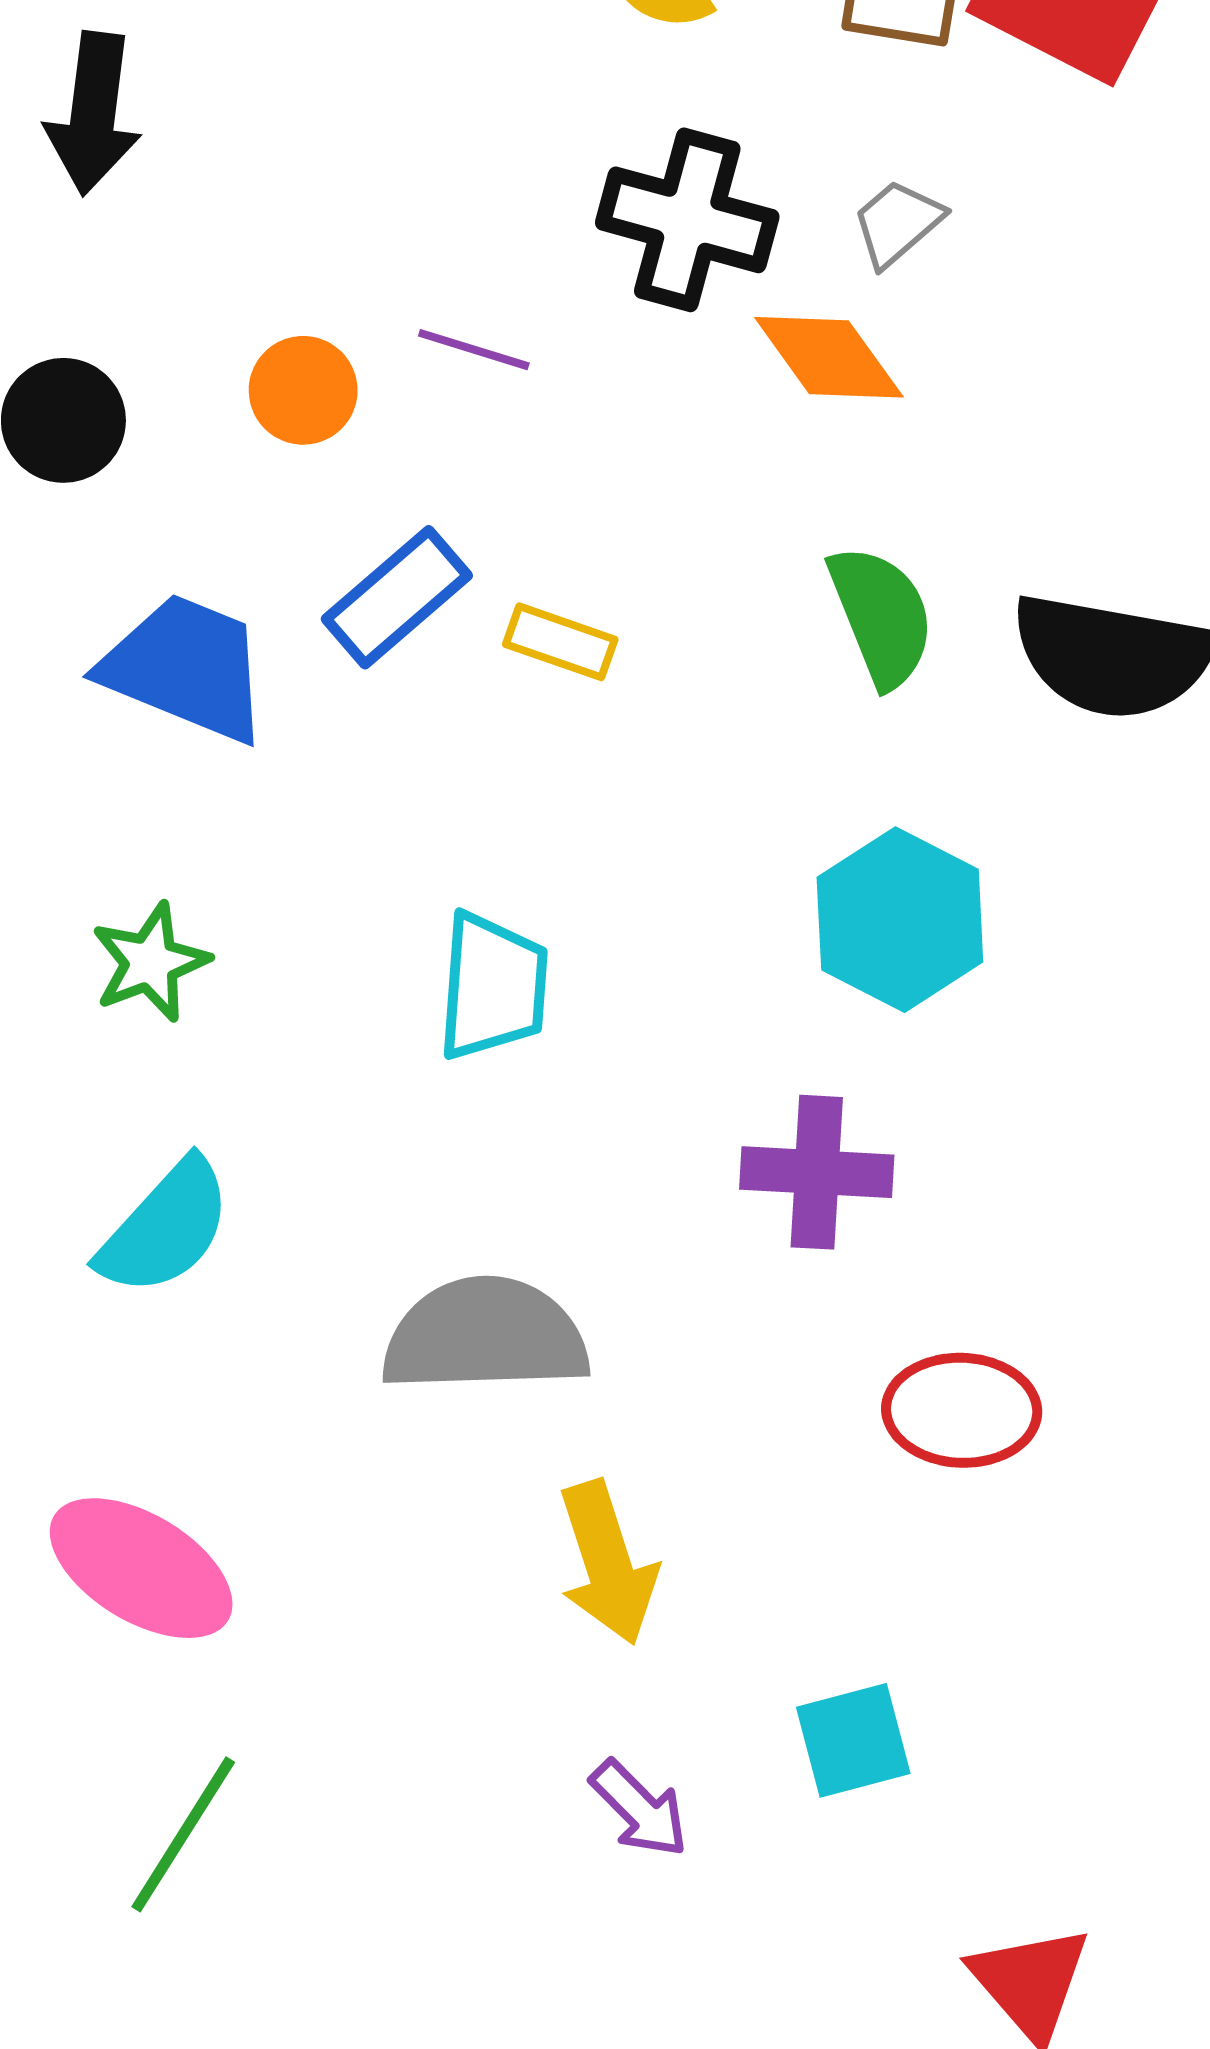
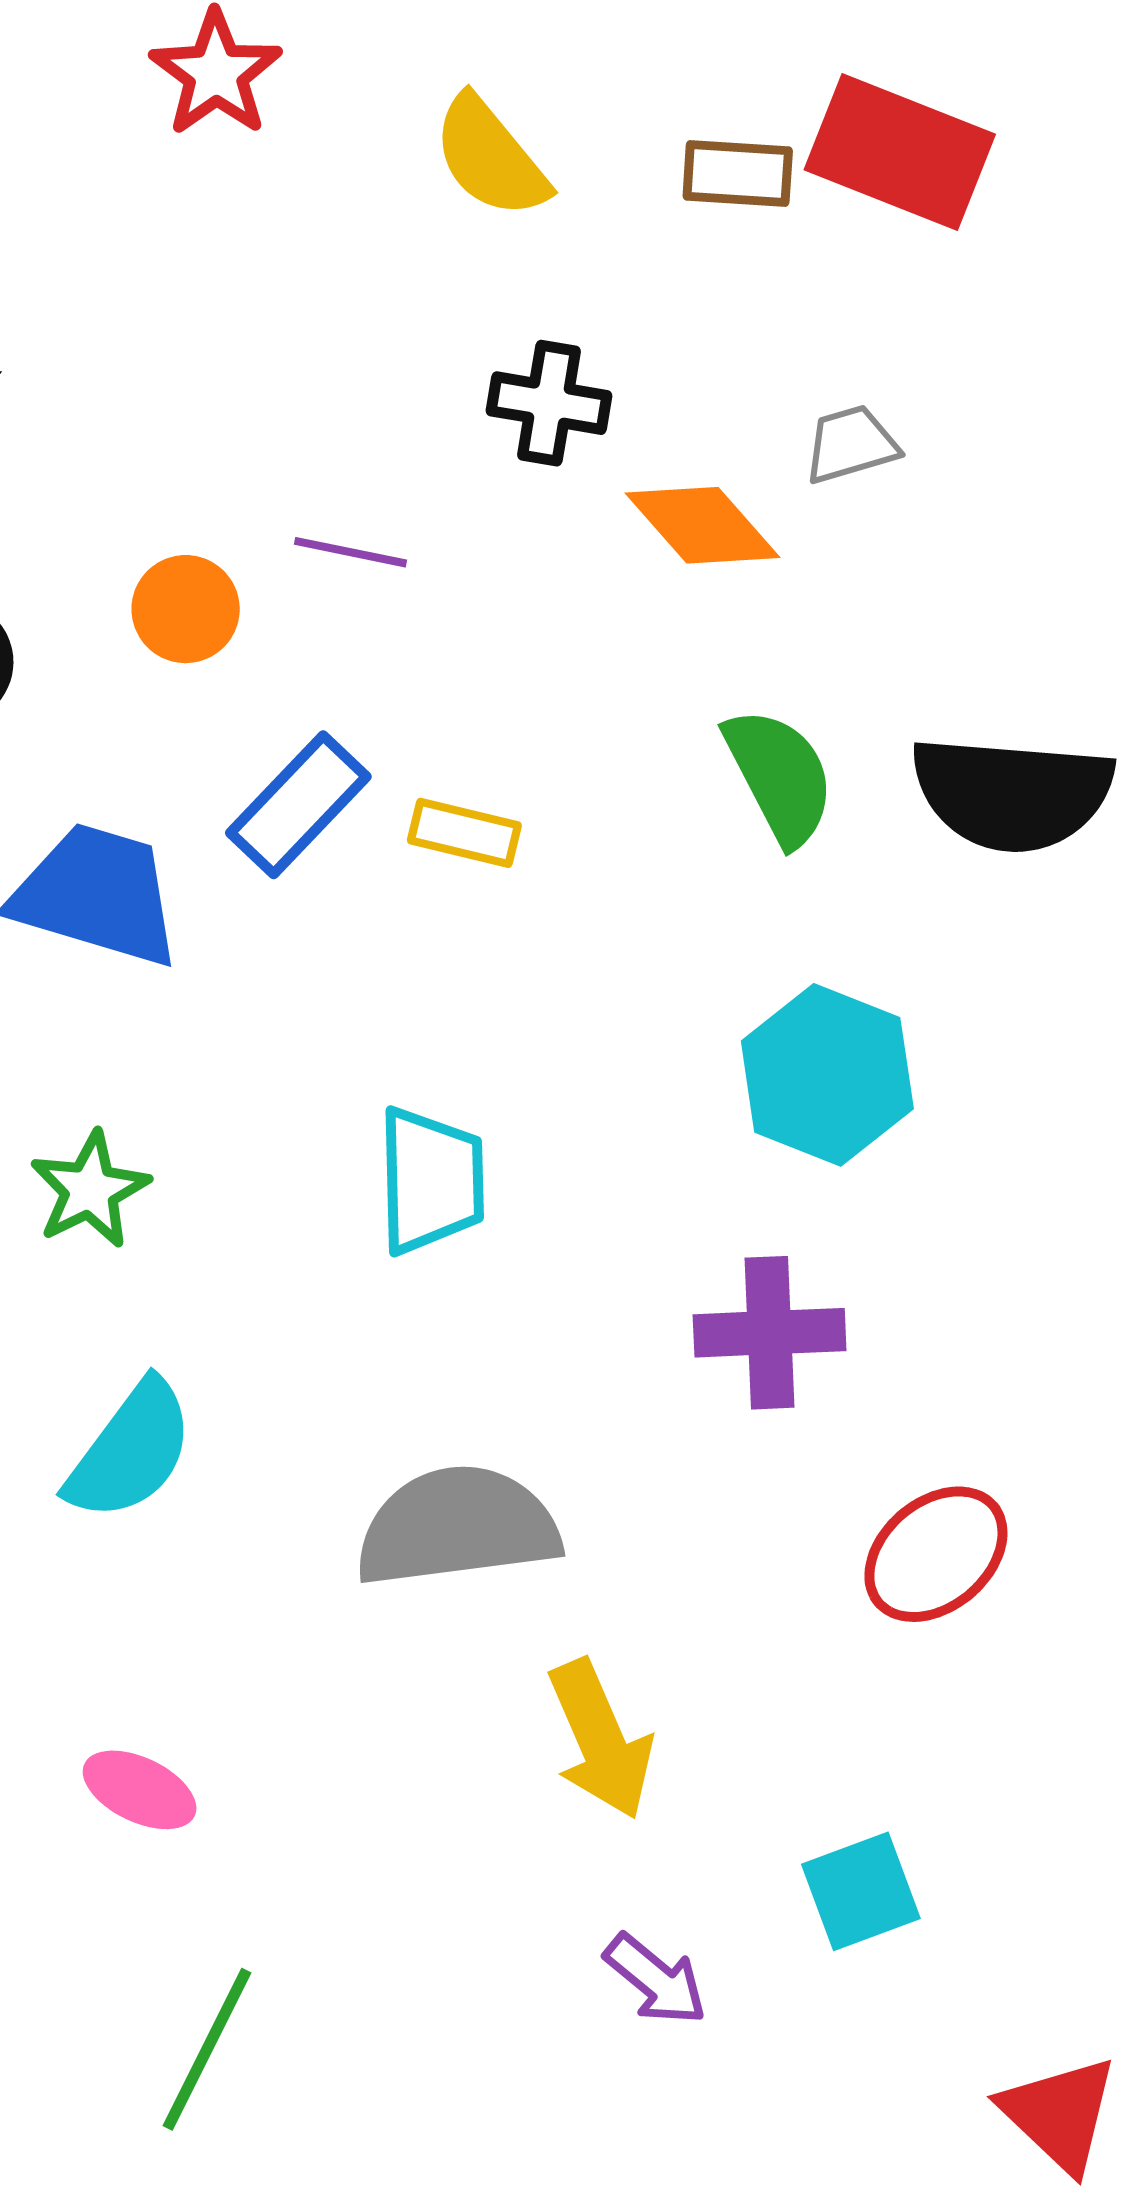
black cross: (687, 220) -> (549, 403), size x0.7
gray trapezoid: (898, 223) -> (851, 444), moved, turned 30
red ellipse: (962, 1410) -> (936, 1554), turned -37
pink ellipse: (141, 1568) -> (140, 1790), size x0.6

